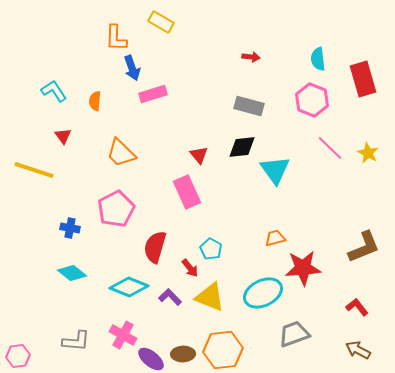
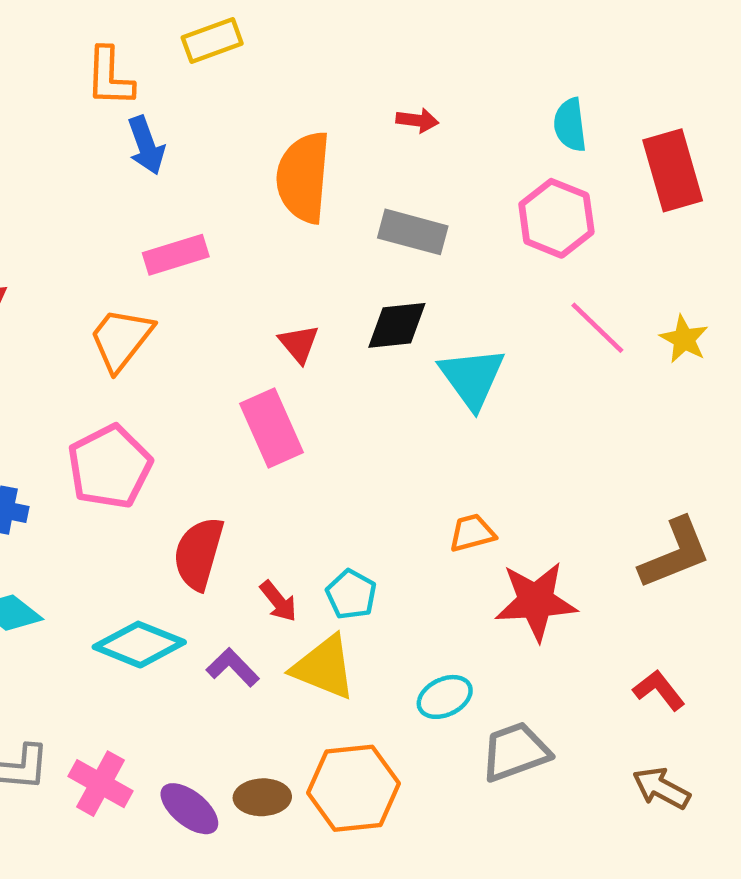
yellow rectangle: (161, 22) -> (212, 41), turned -50
pink rectangle: (153, 94) -> (176, 255), moved
orange semicircle: (95, 101) -> (303, 177), moved, size x2.0
orange trapezoid: (121, 153) -> (121, 339), turned 84
cyan pentagon: (211, 249) -> (351, 594), moved
cyan ellipse: (263, 293) -> (445, 697), moved, size x0.6
pink cross: (123, 335) -> (101, 784), moved

